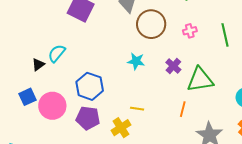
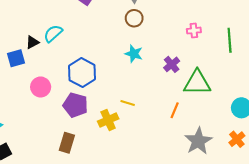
brown circle: (151, 24) -> (134, 18), moved, size x0.6
blue square: (28, 97) -> (16, 58), moved
pink circle: (52, 106) -> (41, 87), size x0.7

